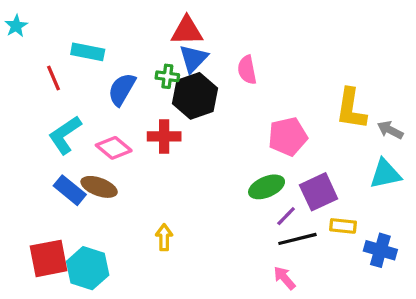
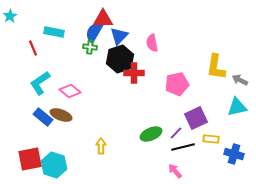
red triangle: (187, 31) -> (103, 19), moved
green cross: (167, 76) -> (90, 47), moved
blue semicircle: (122, 89) -> (94, 32), moved
red cross: (164, 136) -> (134, 73), moved
green ellipse: (267, 187) -> (151, 134), moved

